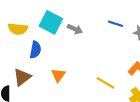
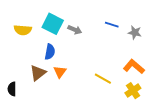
blue semicircle: (35, 50) -> (50, 52), moved
brown triangle: (22, 77) -> (38, 73), moved

